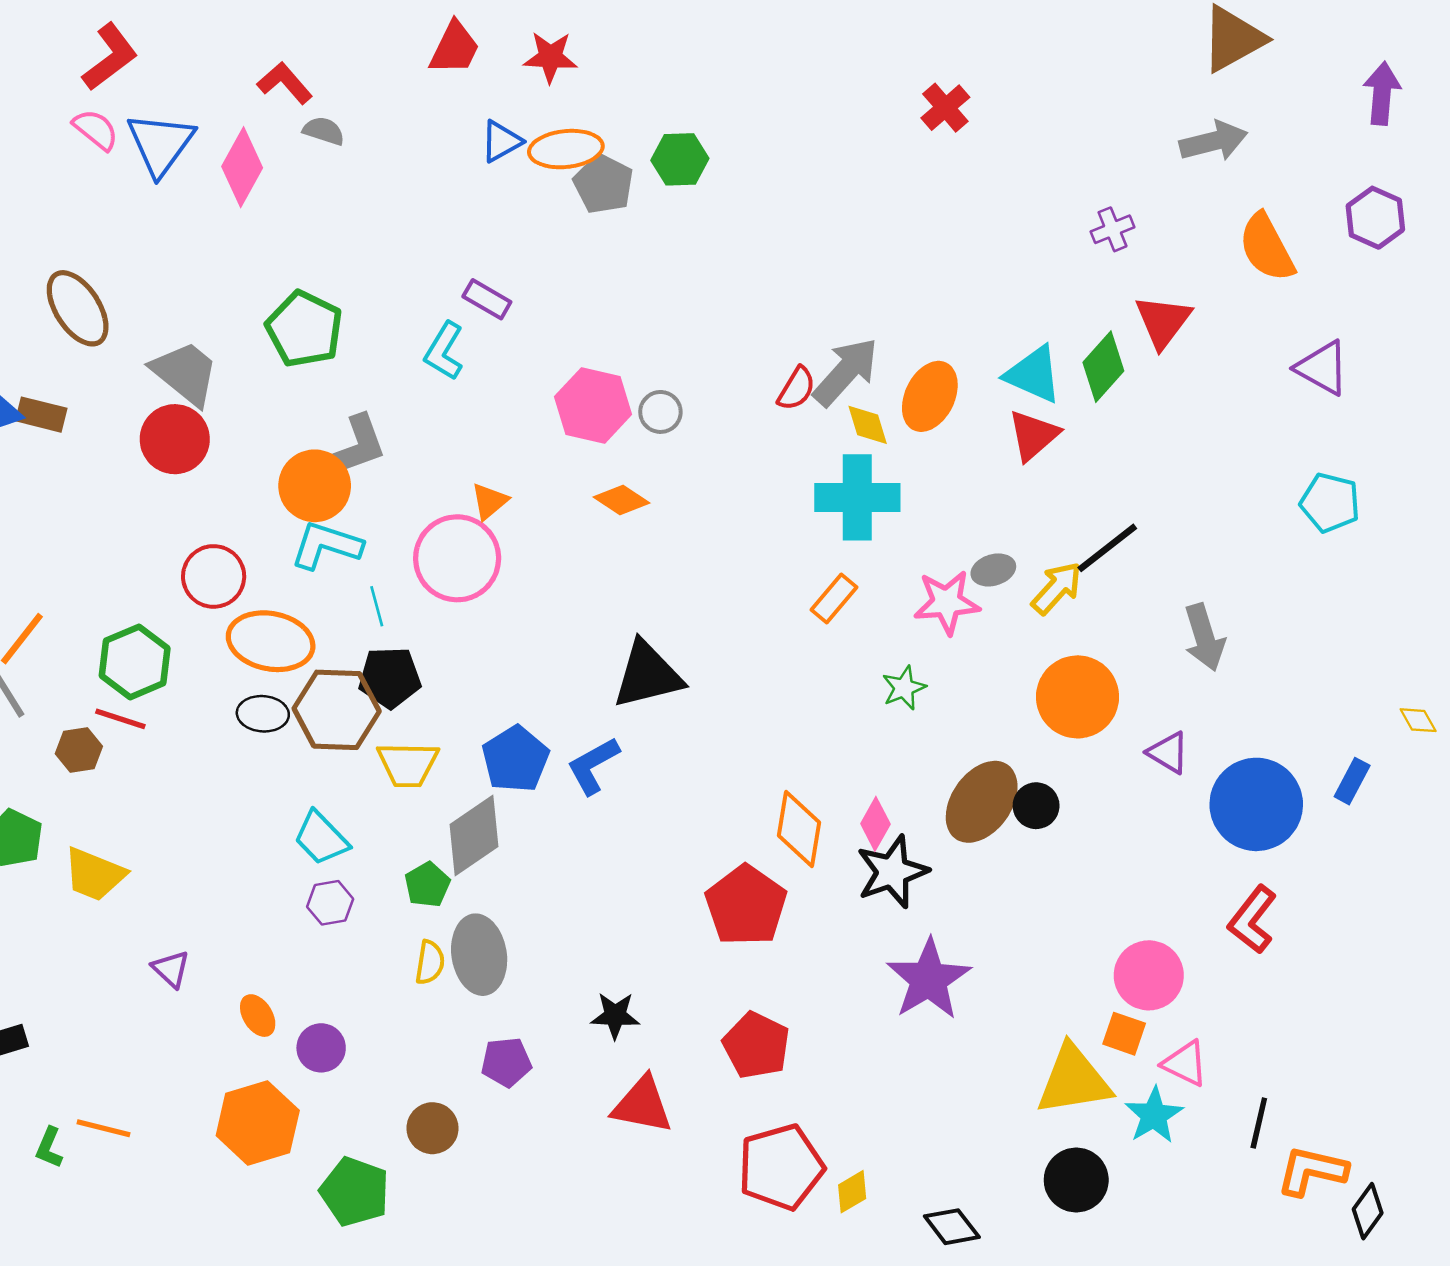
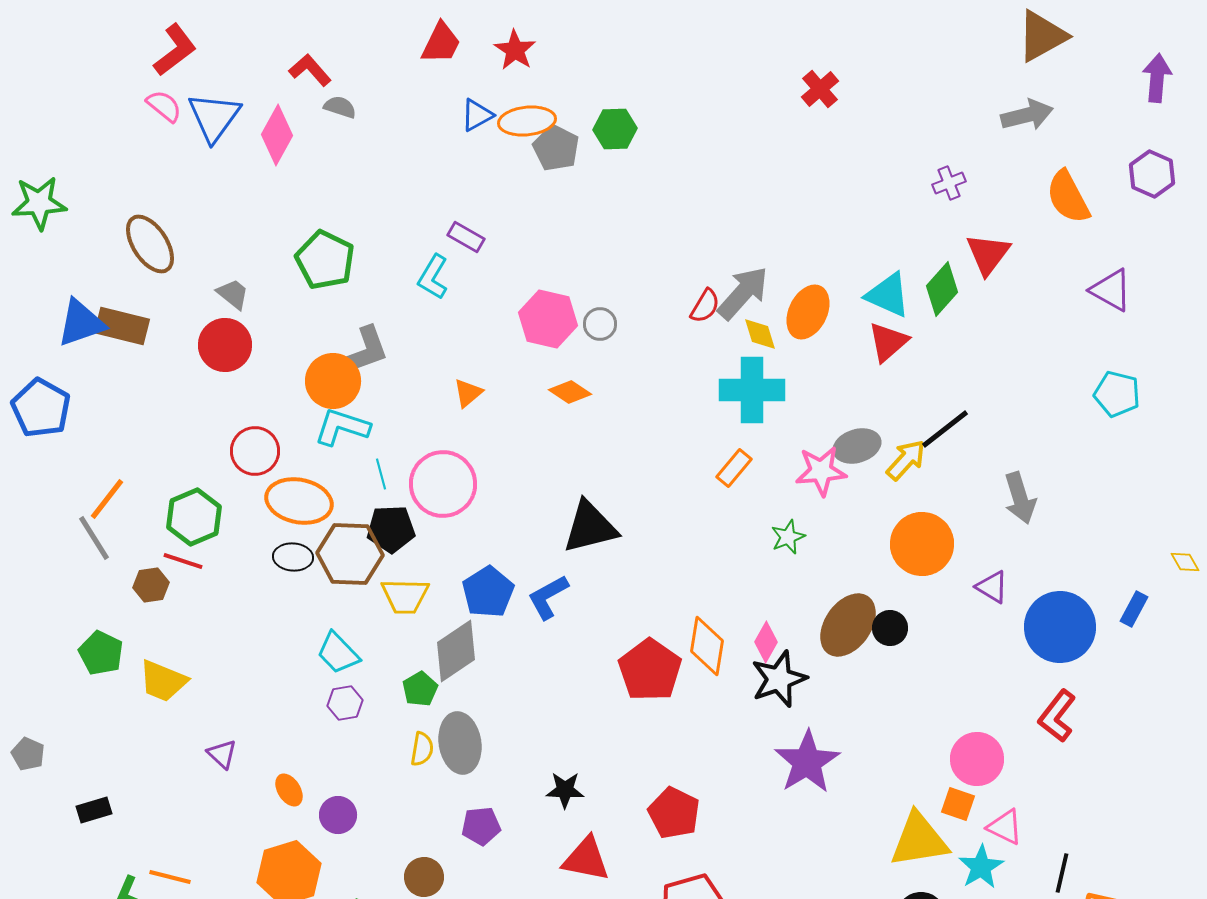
red star: (550, 57) -> (515, 50), turned 30
gray trapezoid: (185, 373) -> (233, 294), size x0.6
brown rectangle: (41, 415) -> (122, 326), size x1.4
pink circle: (457, 558) -> (443, 484), moved
gray ellipse: (993, 570) -> (857, 446), size x1.4
red pentagon: (746, 905) -> (650, 670), moved

